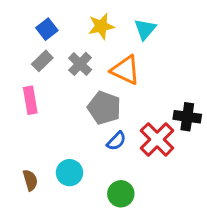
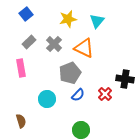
blue square: (47, 29) -> (26, 14), moved
gray pentagon: (104, 108) -> (70, 73), turned 30
red cross: (157, 139) -> (105, 94), size x0.6
cyan circle: (69, 173) -> (47, 99), moved

